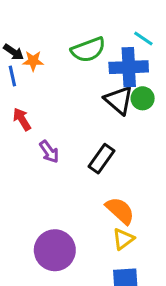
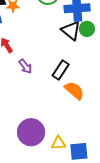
orange semicircle: (120, 211) -> (74, 90), moved
yellow triangle: (123, 239) -> (58, 143), moved, turned 35

